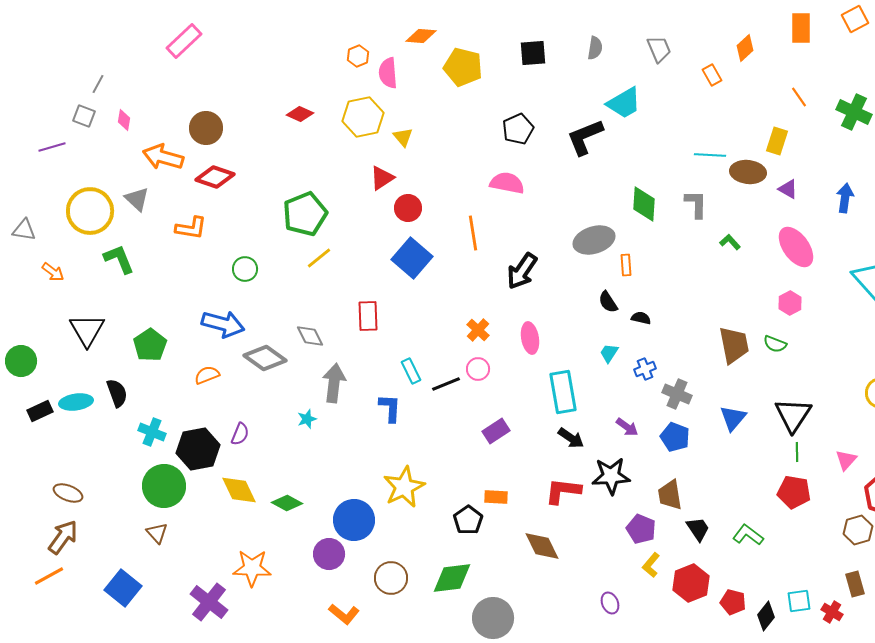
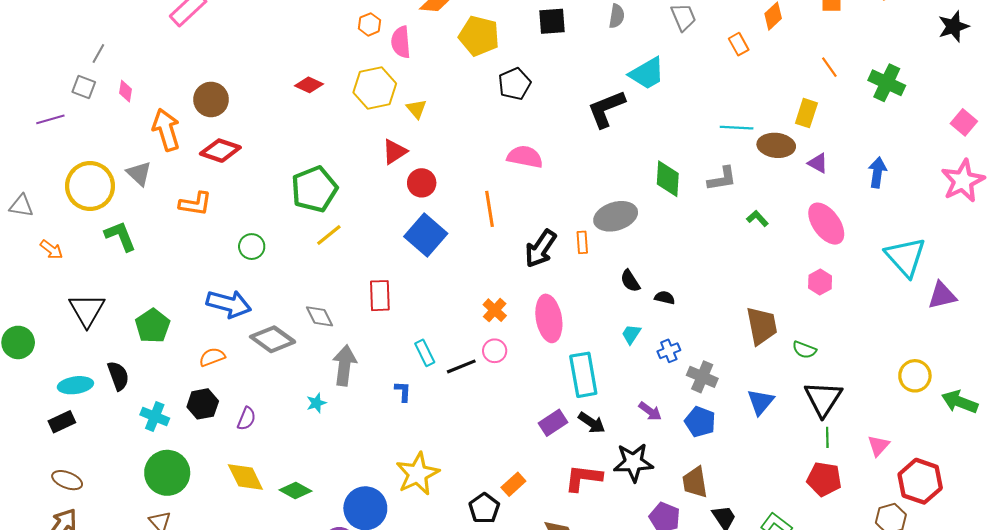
black pentagon: (518, 129) -> (514, 84), moved
orange arrow: (163, 157) -> (166, 130), turned 57
gray L-shape: (696, 204) -> (722, 179), turned 80
orange rectangle: (626, 265) -> (582, 242), moved
pink ellipse: (530, 338) -> (549, 318), size x1.4
green semicircle: (775, 344) -> (804, 350), moved
blue L-shape: (390, 408) -> (403, 391), size x0.7
black rectangle: (40, 411) -> (62, 422), moved
purple rectangle: (496, 431) -> (553, 423), moved
black hexagon: (198, 449) -> (203, 404), moved, size x0.7
orange rectangle: (496, 497) -> (513, 484), turned -45

